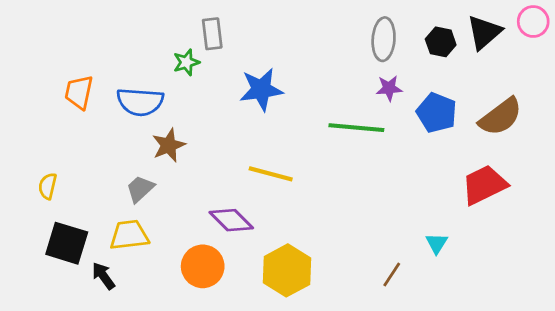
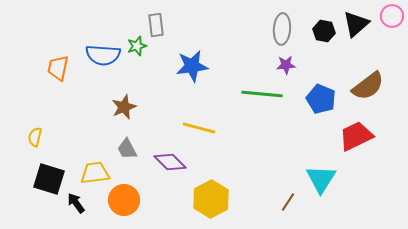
blue semicircle: (140, 102) -> (103, 55), moved
blue pentagon: (437, 113) -> (321, 99), moved
gray trapezoid: (140, 189) -> (127, 149), moved, turned -75
cyan triangle: (437, 243) -> (321, 179), size x1.8
orange circle: (203, 266) -> (124, 200), moved

